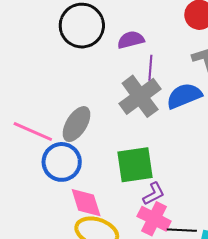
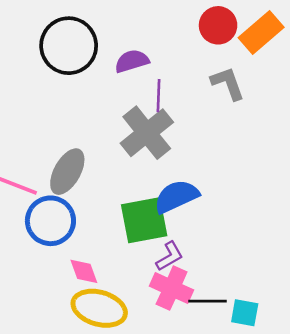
blue semicircle: (184, 96) -> (176, 196), moved
pink diamond: (86, 203) -> (84, 271), size x0.7

